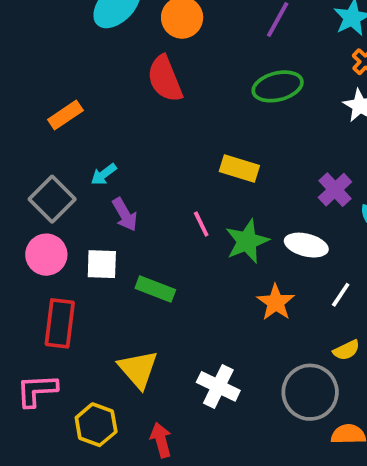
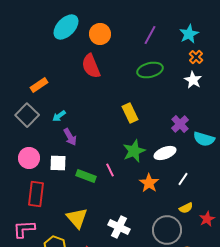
yellow rectangle: (239, 169) -> (130, 113), turned 48
gray square: (52, 199) -> (27, 115), moved
pink line: (201, 224) -> (110, 170), moved
white ellipse: (306, 245) -> (165, 153), turned -35

